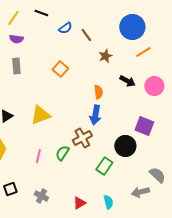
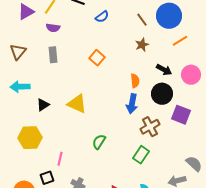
brown line: (86, 35) -> (142, 20), moved
yellow triangle: (40, 115) -> (77, 104), turned 45
brown cross: (82, 138) -> (150, 127), moved
black circle: (125, 146) -> (162, 94), moved
pink line: (38, 156) -> (60, 159), moved

